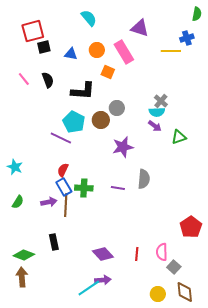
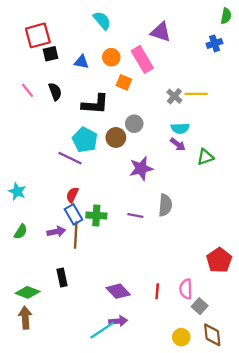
yellow line: (171, 51) -> (196, 94), moved
gray cross: (161, 101) -> (174, 96), moved

